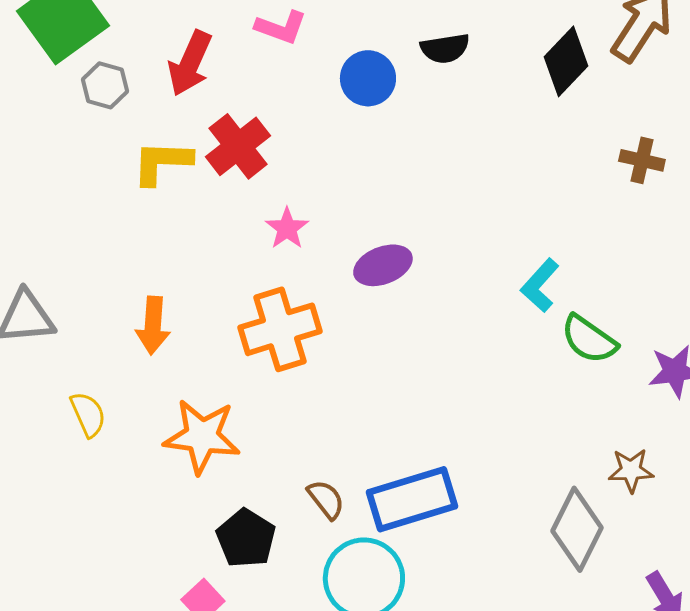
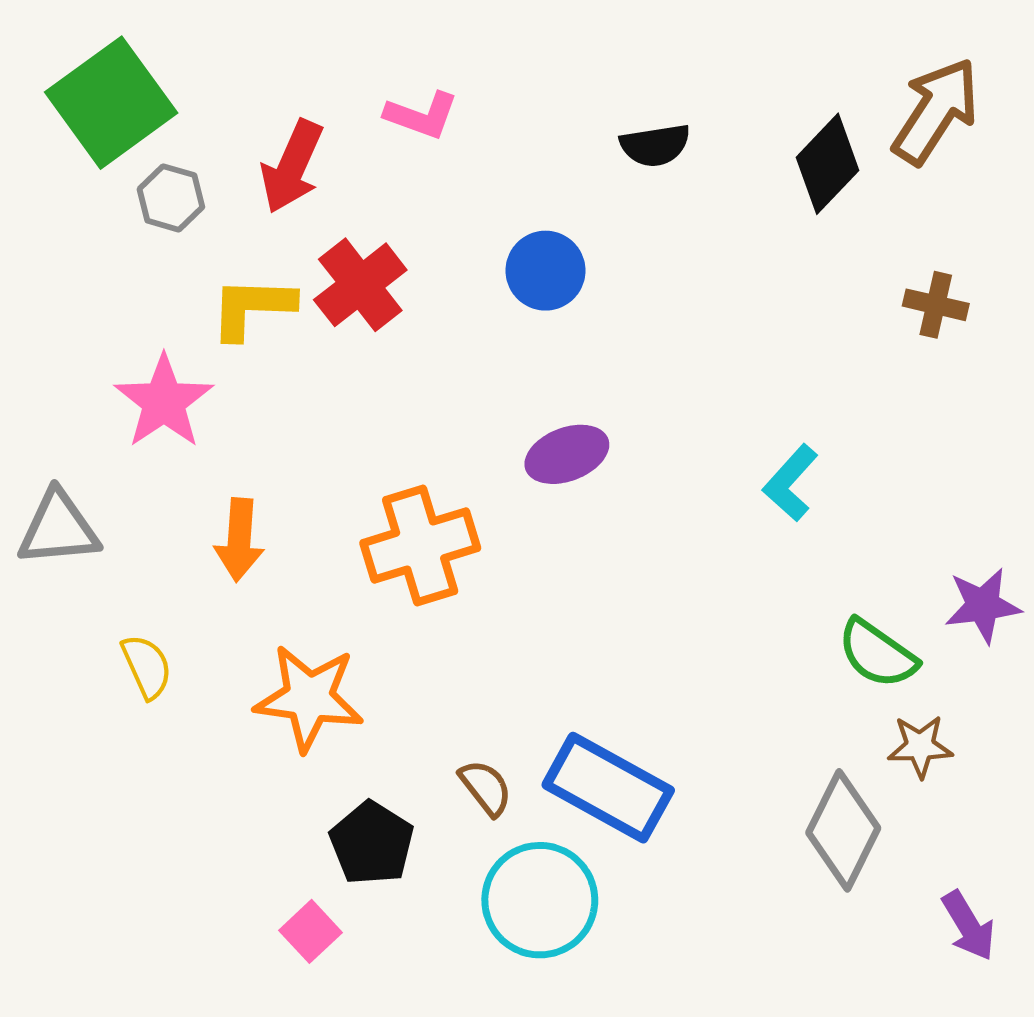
blue circle: (368, 78) -> (546, 271), moved
pink star: (287, 228) -> (164, 402), moved, size x1.6
green semicircle: (589, 339) -> (877, 654), moved
blue rectangle: (412, 499) -> (608, 788), turned 46

